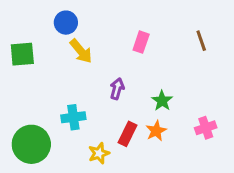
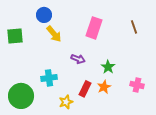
pink rectangle: (141, 42) -> (94, 28), size x1.5
purple arrow: (117, 89) -> (78, 59), turned 96
pink cross: (206, 128) -> (137, 85), turned 32

